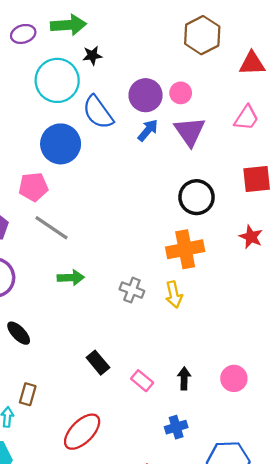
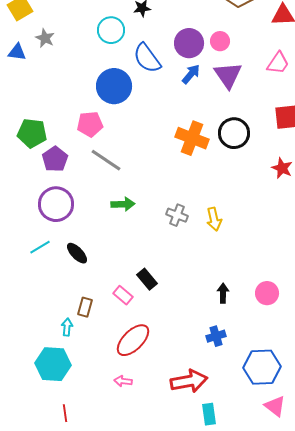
cyan circle: (57, 80) -> (111, 30), size x0.7
orange cross: (185, 249) -> (192, 138), moved, turned 32
pink rectangle: (142, 381) -> (123, 295), moved

